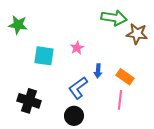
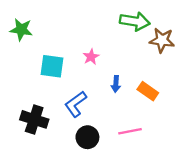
blue L-shape: (78, 88) -> (76, 104), moved
pink line: (120, 100) -> (130, 131), moved, turned 72

